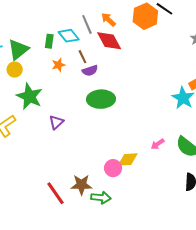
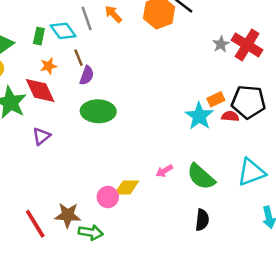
red diamond: (109, 41) -> (40, 91), moved
purple semicircle: (90, 71) -> (87, 75), turned -56

